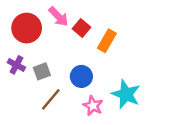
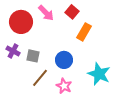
red square: (81, 28) -> (72, 12), moved
gray square: (42, 71) -> (33, 56), turned 32
pink star: (93, 106) -> (64, 86), moved

